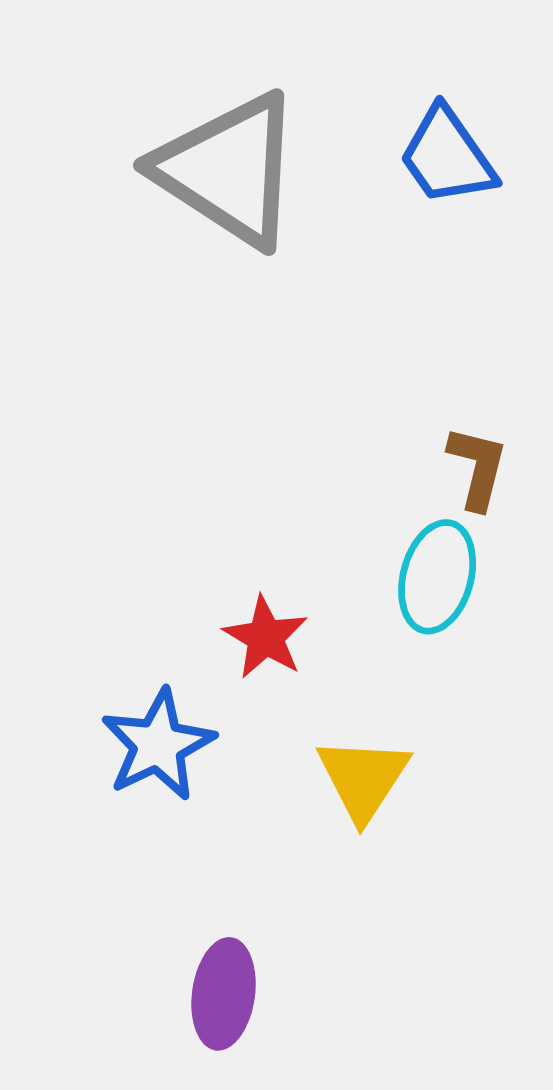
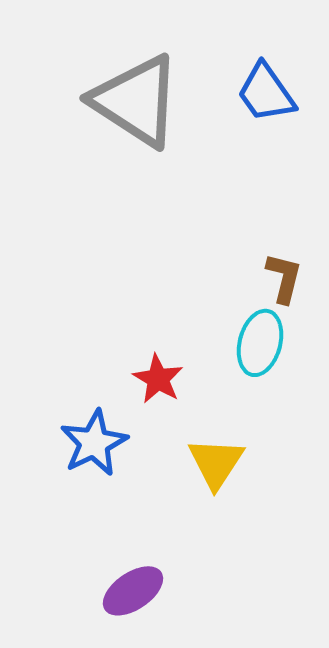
purple ellipse: (224, 994) -> (133, 591), turned 48

